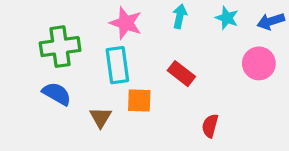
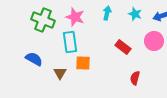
green cross: (60, 47) -> (43, 20), moved, turned 30
red rectangle: (181, 74) -> (123, 47), moved
red semicircle: (210, 126) -> (135, 78), moved

